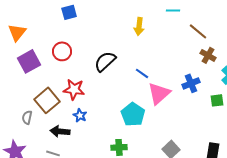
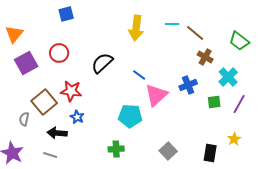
cyan line: (173, 10) -> (172, 24), moved
yellow arrow: (139, 26) -> (136, 28), size x1.4
cyan pentagon: (133, 114) -> (130, 116), turned -30

